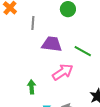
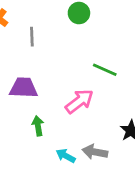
purple trapezoid: (52, 44) -> (24, 88), moved

